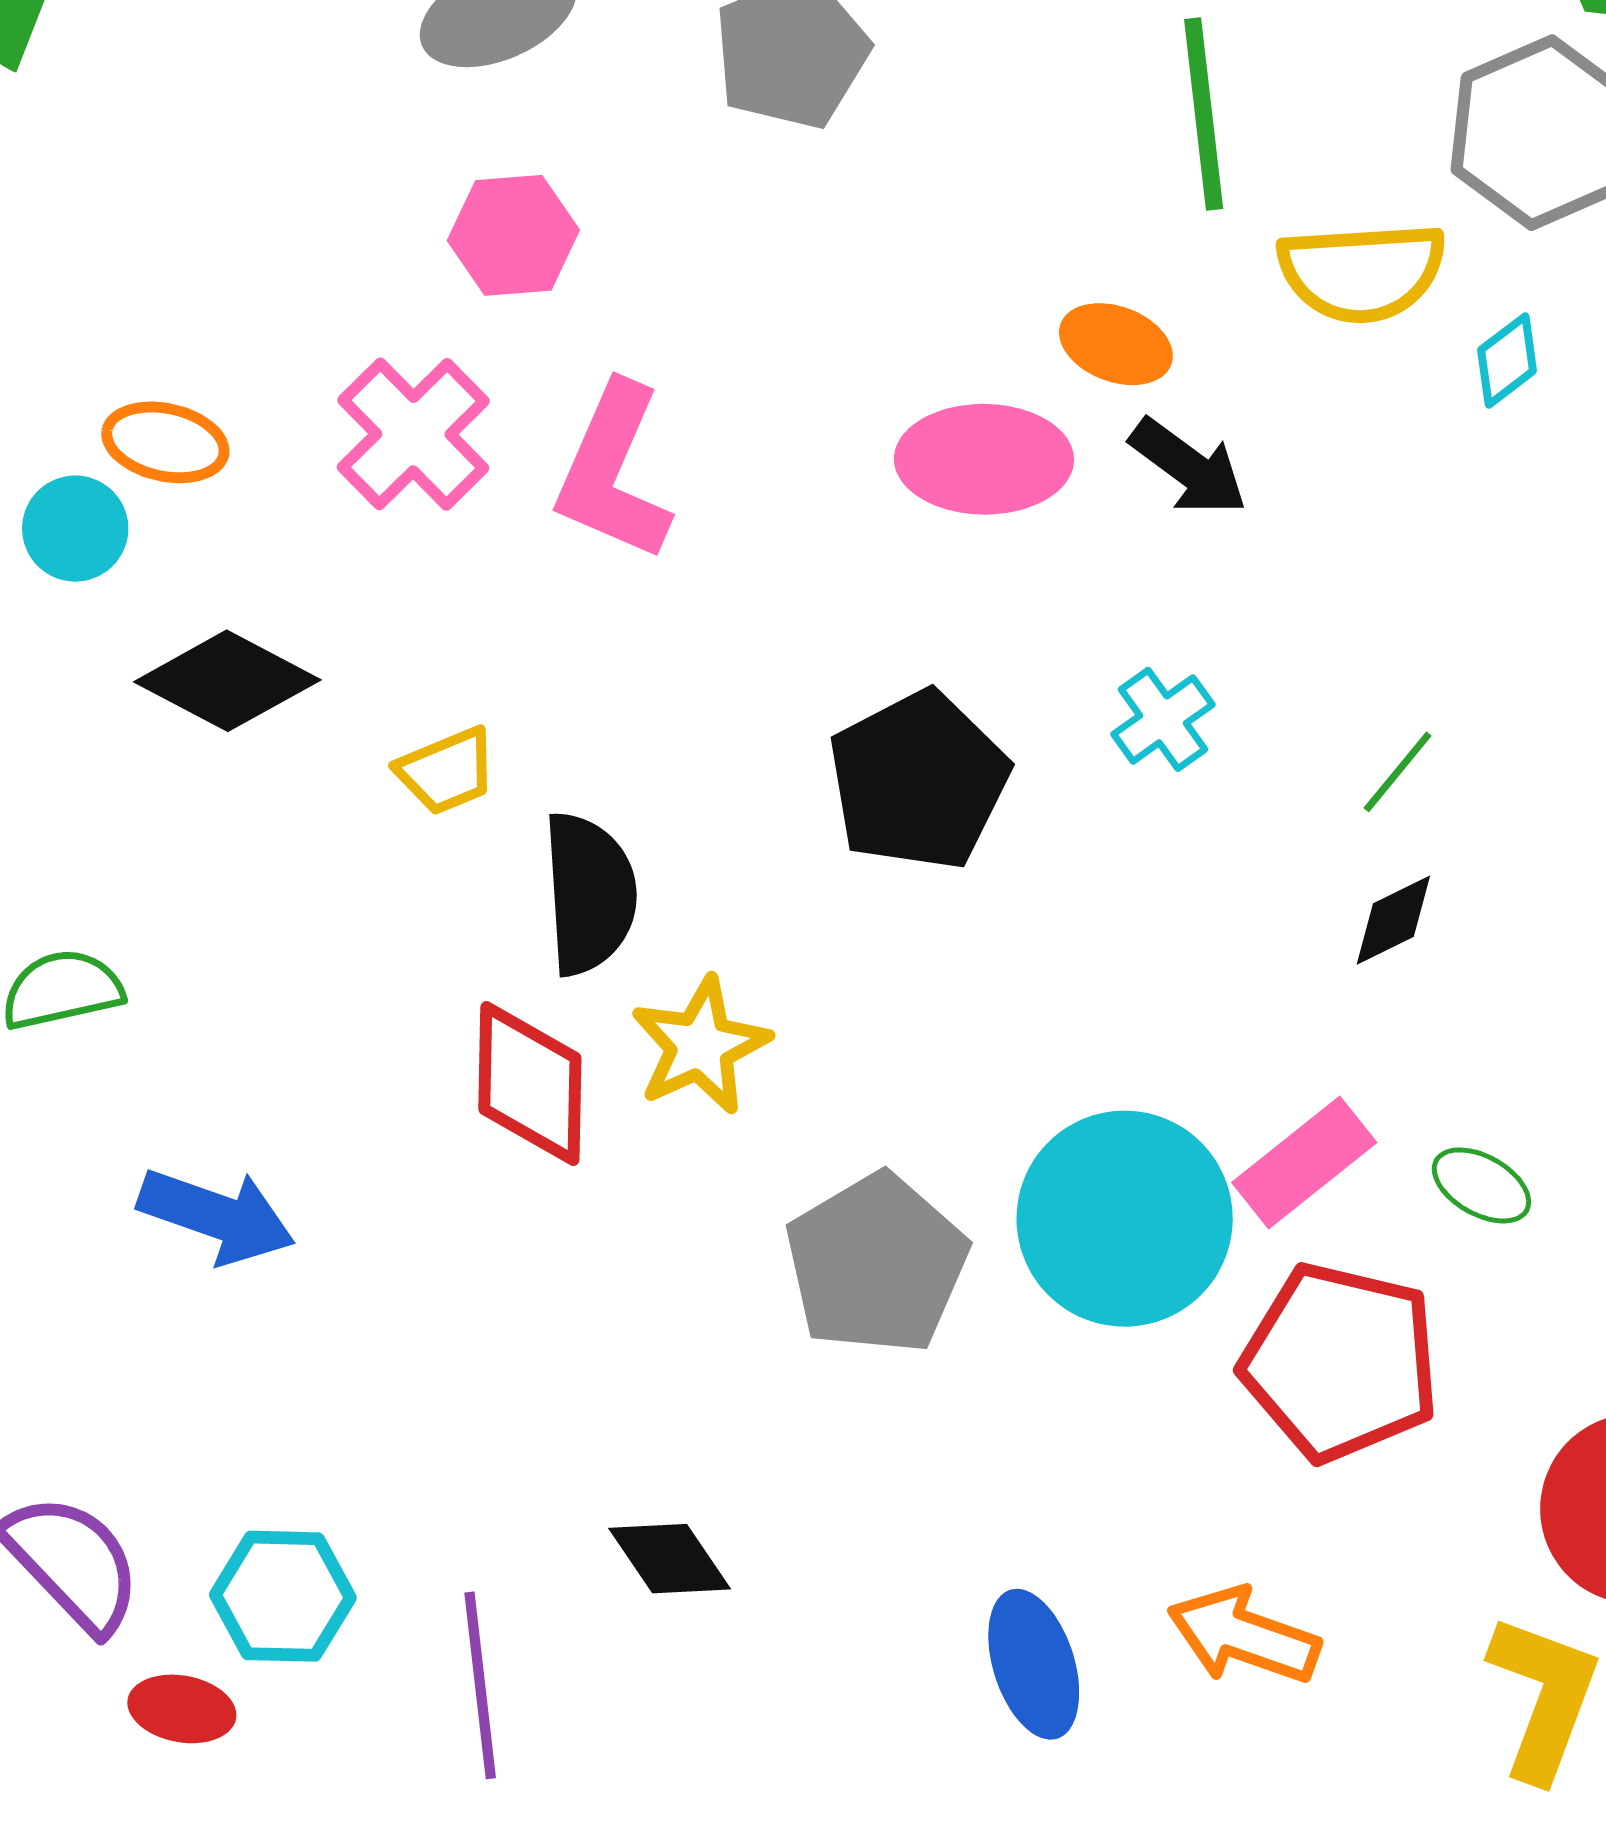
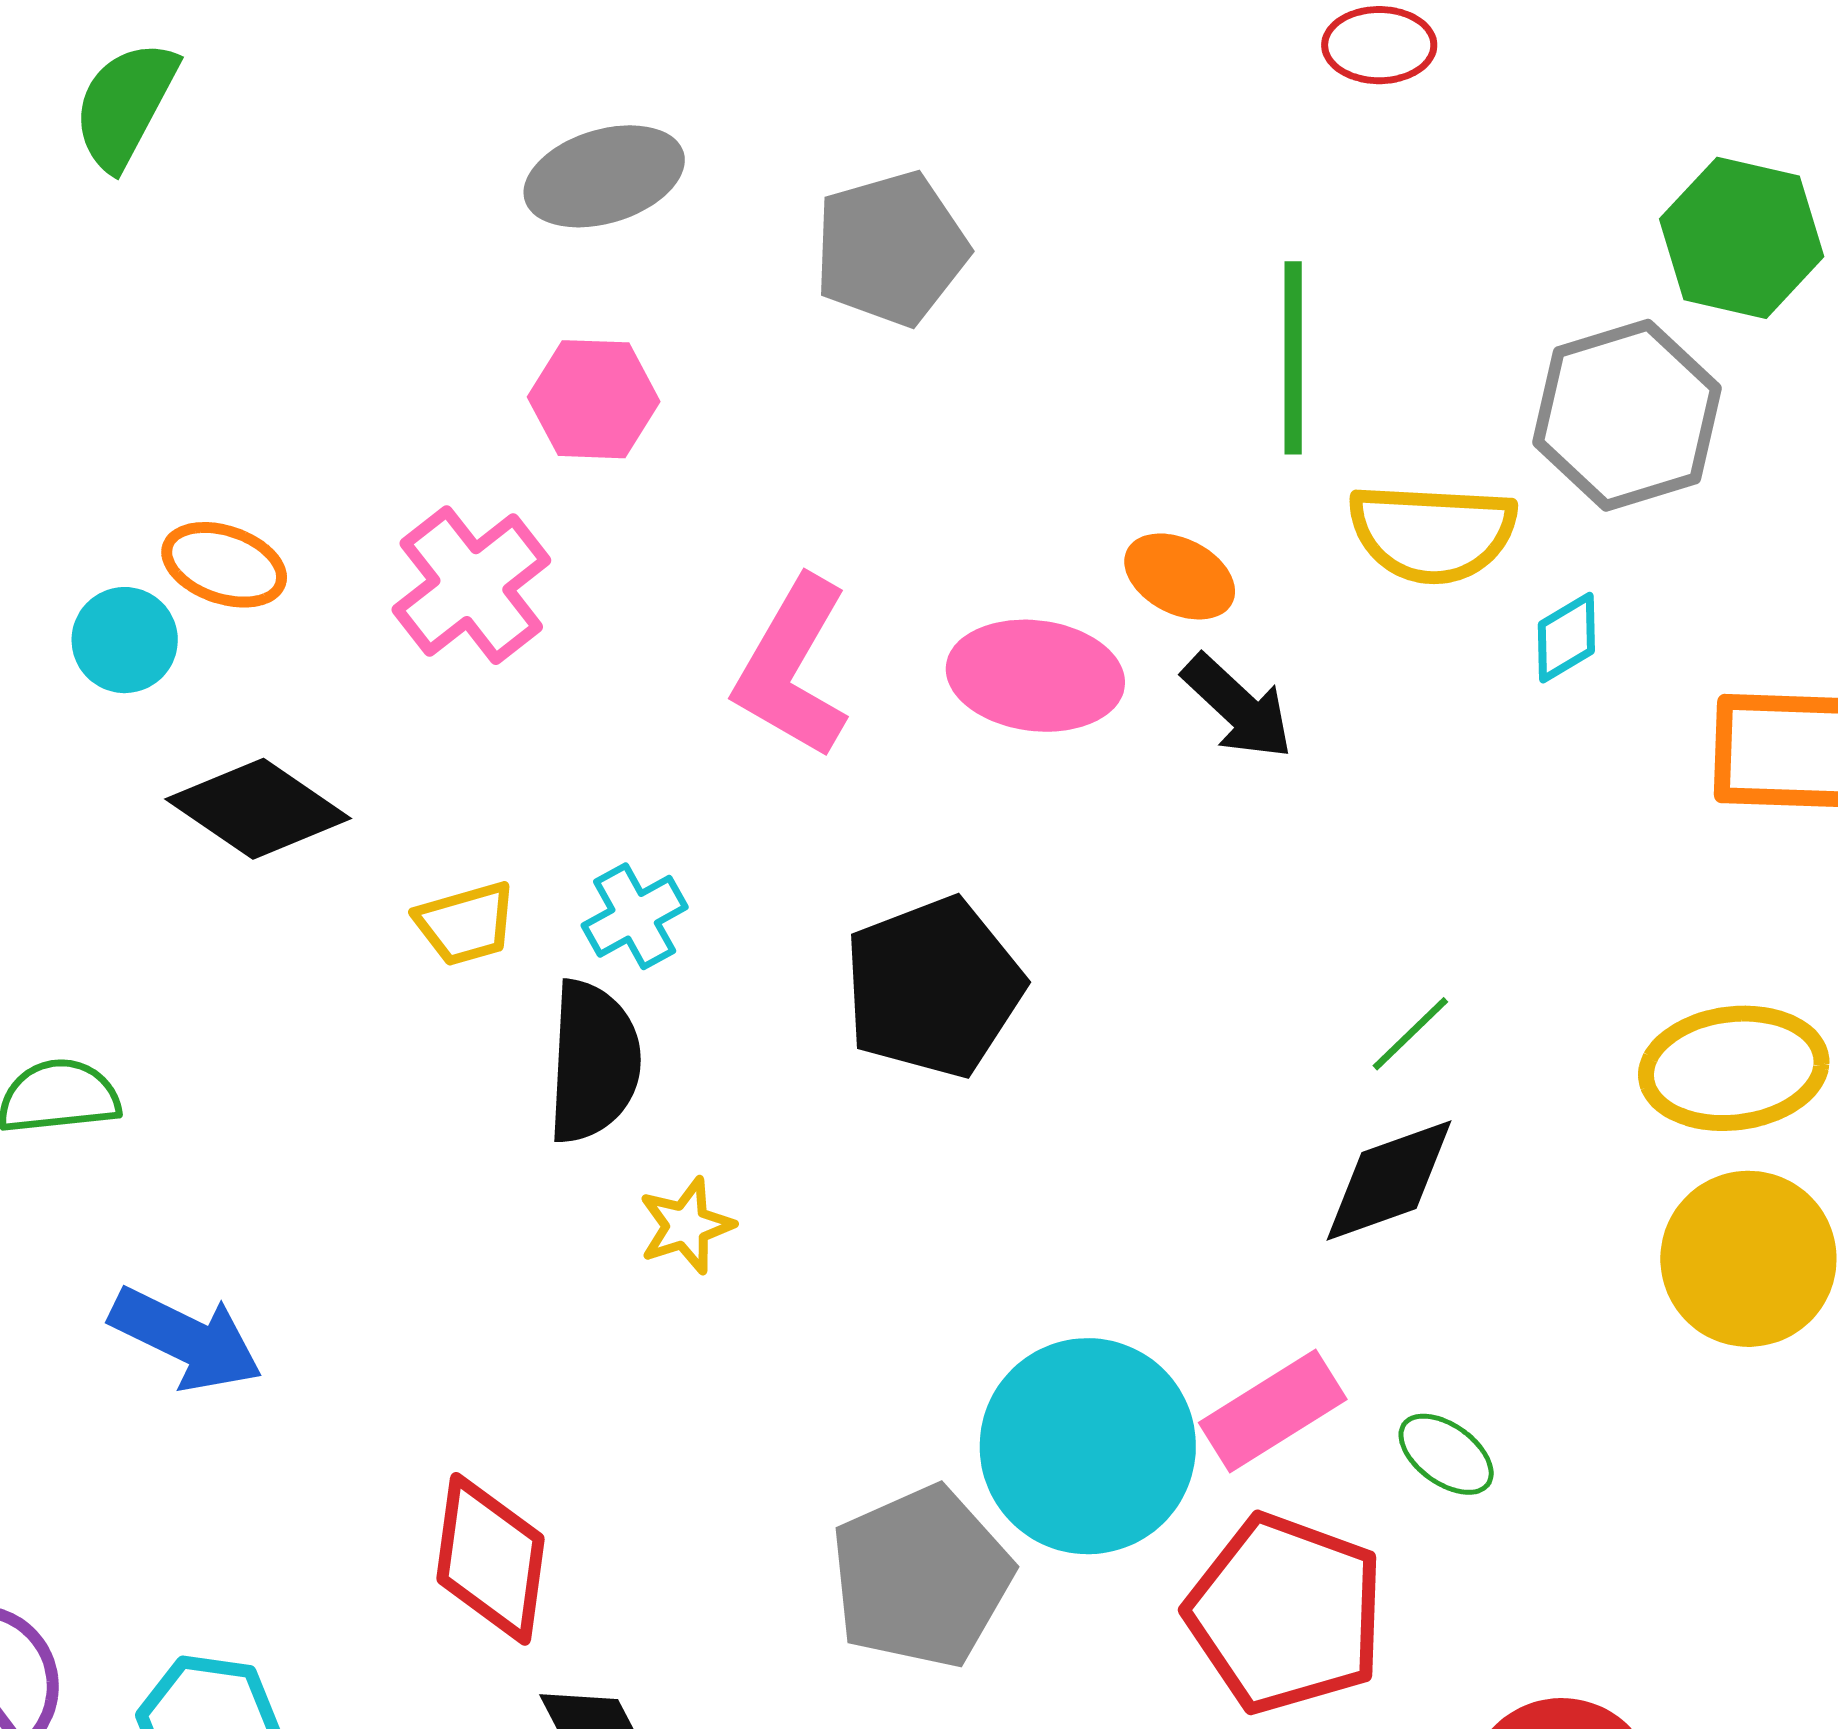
pink L-shape: (613, 472) -> (792, 668), moved
cyan cross: (1163, 719) -> (635, 916), moved
black diamond: (1393, 920) -> (1389, 1181), size x1.5
yellow star: (700, 1046) -> (686, 1226), size x0.7
red diamond: (530, 1083) -> (490, 1559), moved
gray pentagon: (876, 1264) -> (921, 1577), moved

